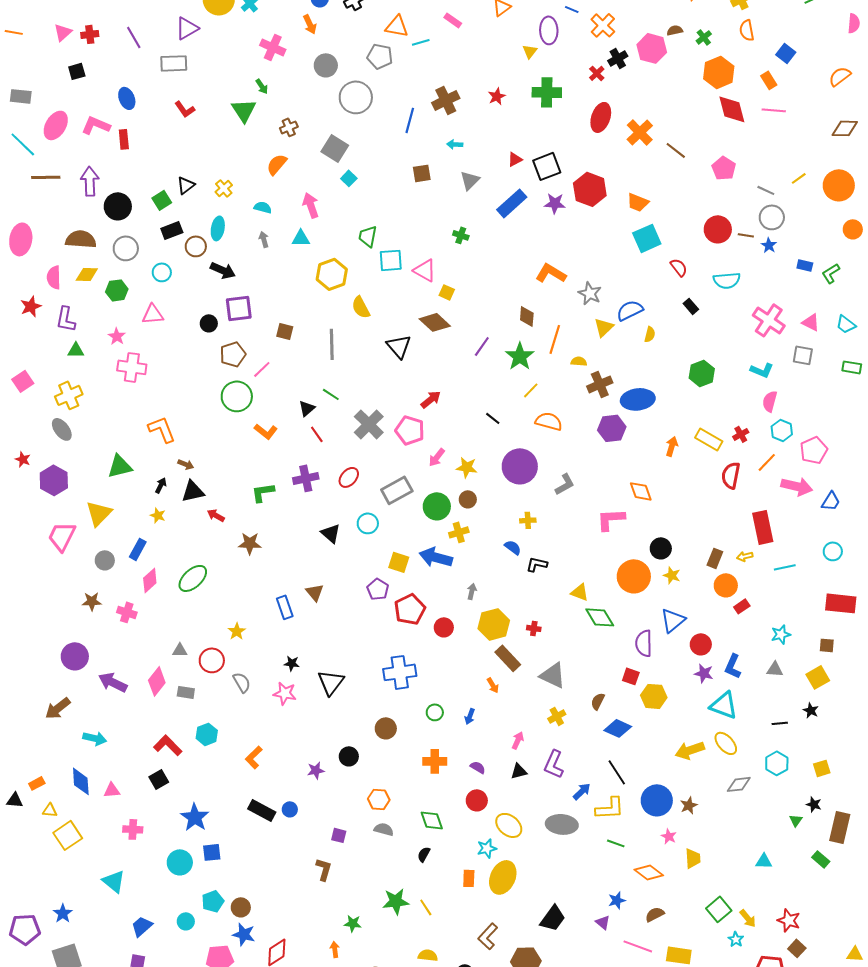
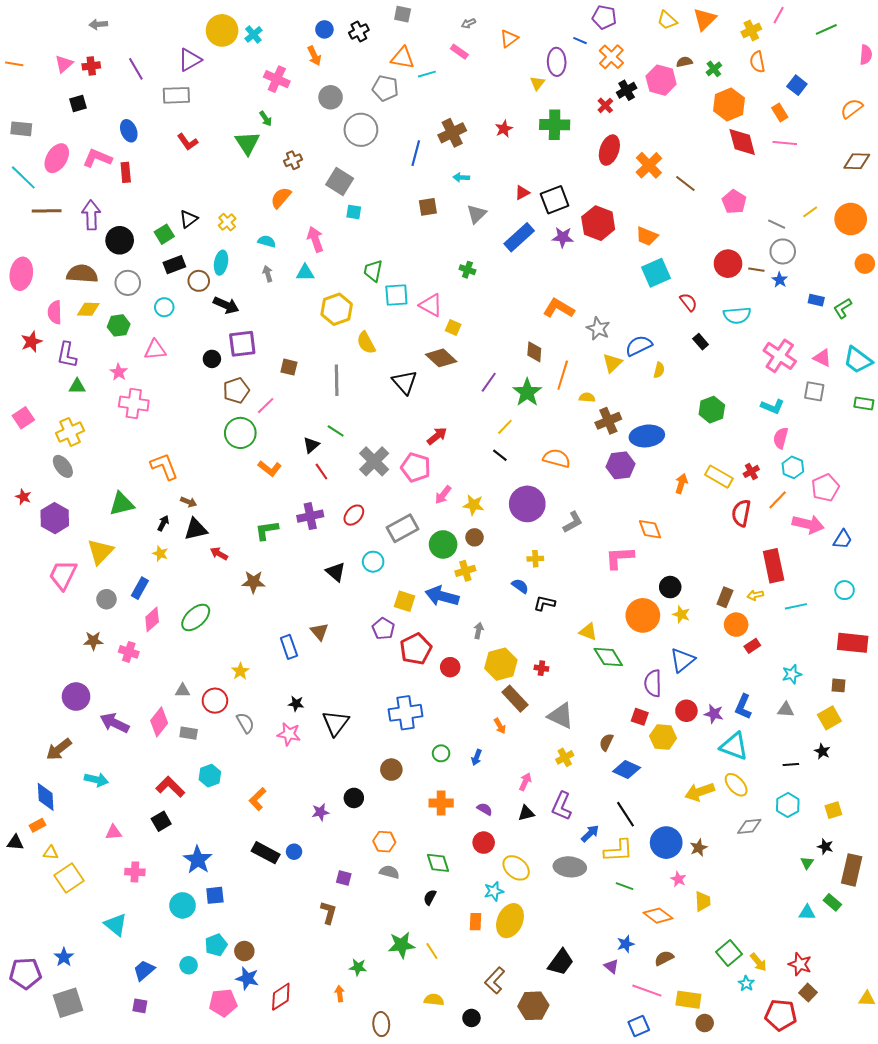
cyan square: (349, 178) -> (354, 212), turned -35
cyan trapezoid: (846, 324) -> (858, 360), size x1.4
yellow line: (531, 390) -> (505, 427), moved
red circle: (701, 644) -> (686, 711), moved
blue diamond: (81, 781) -> (46, 797), moved
cyan triangle: (764, 861) -> (807, 913), moved

